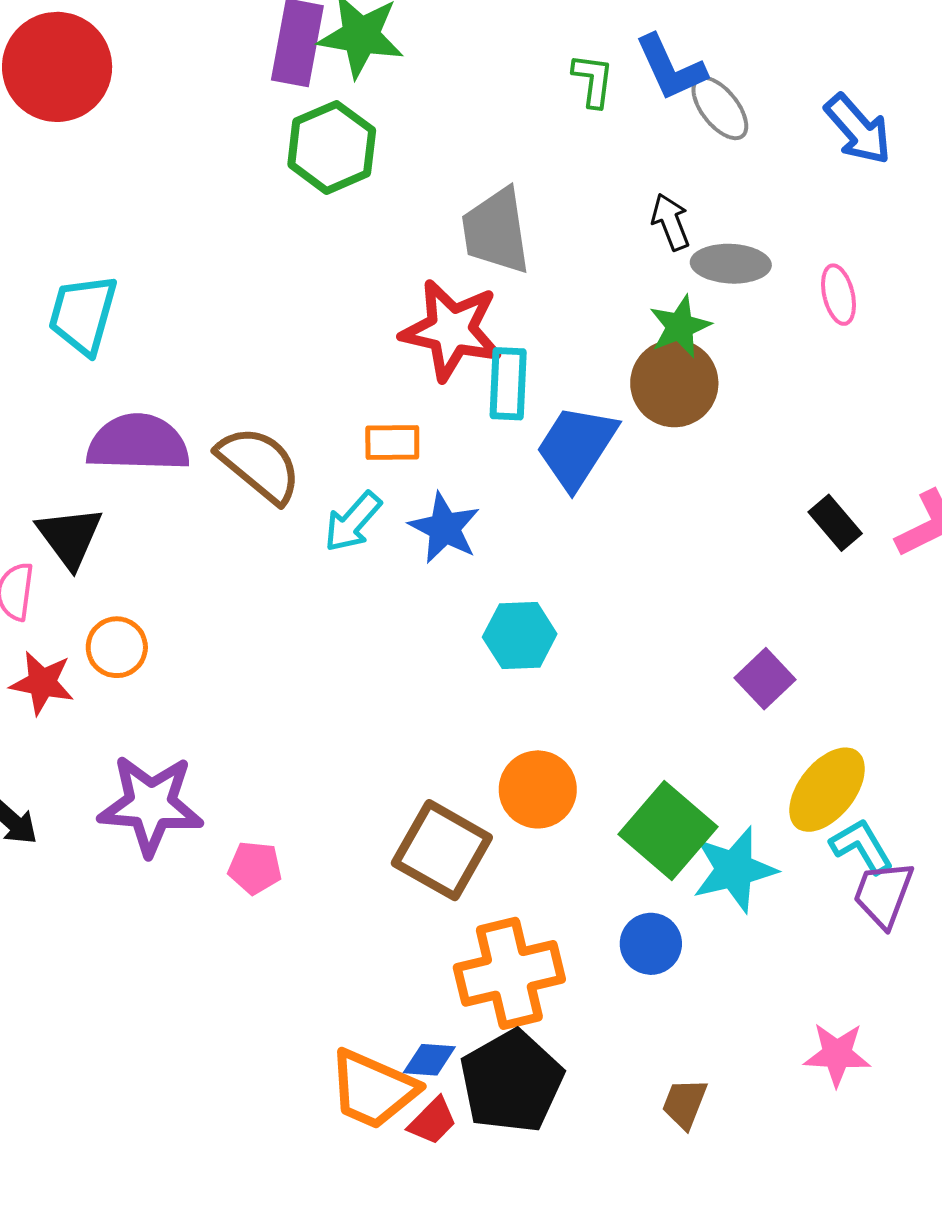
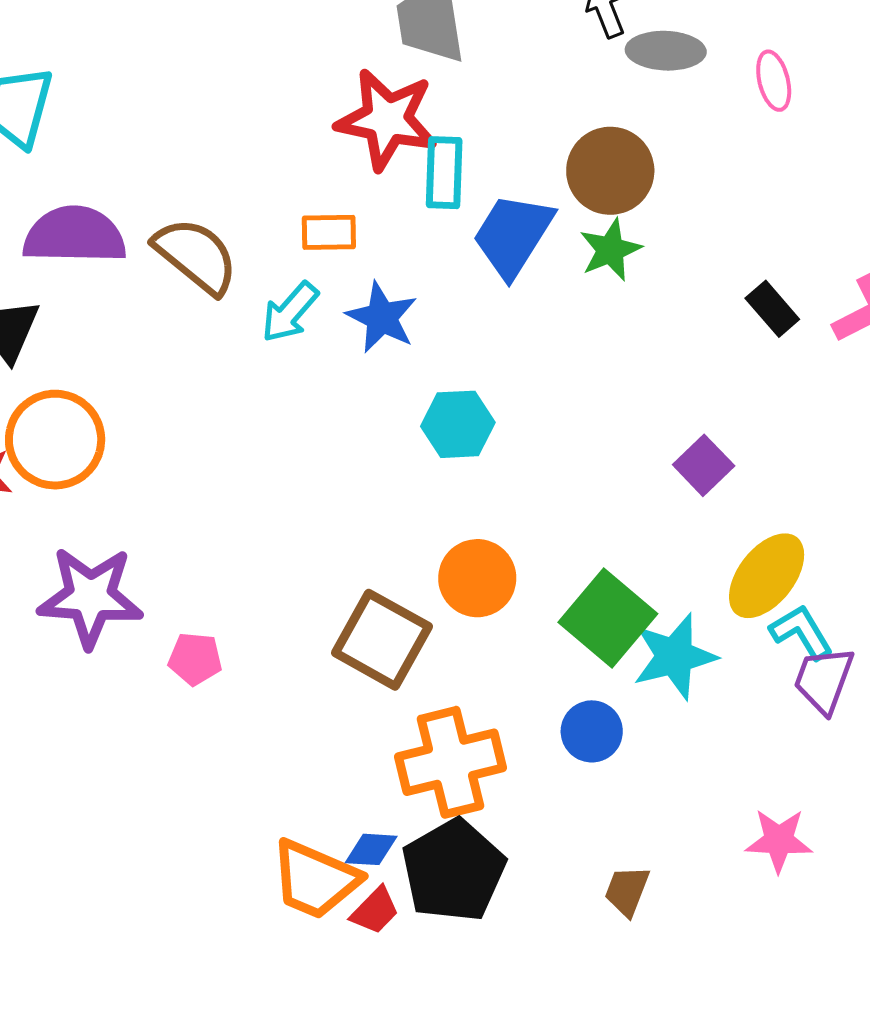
green star: (680, 326) -> (610, 250), moved
orange circle: (117, 647) -> (55, 440), size x1.6

